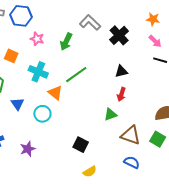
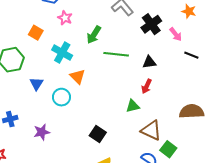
pink arrow: (155, 41) -> (176, 34), moved
green arrow: (66, 42) -> (94, 35), moved
green line: (76, 75) -> (116, 54), moved, turned 35
green square: (158, 139) -> (168, 149), moved

